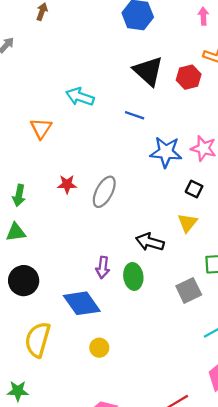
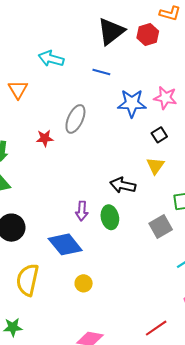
black triangle: (148, 71) -> (111, 31), turned 44
black square: (194, 189) -> (159, 135), turned 35
gray ellipse: (104, 192) -> (75, 119), moved

